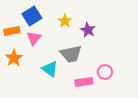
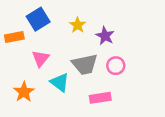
pink triangle: (34, 38) -> (41, 58), moved
orange star: (14, 58) -> (24, 92), moved
pink circle: (105, 72) -> (116, 66), moved

